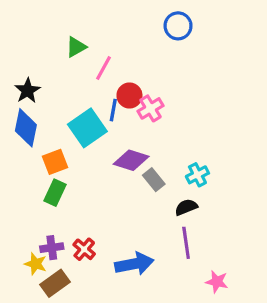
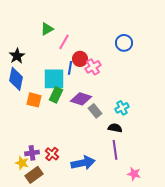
blue circle: (178, 26) -> (124, 43), moved
cyan square: (87, 128) -> (54, 79), turned 35
orange square: (55, 162) -> (34, 100), turned 35
green rectangle: (55, 193) -> (56, 95), moved
black semicircle: (186, 207) -> (115, 128), turned 32

